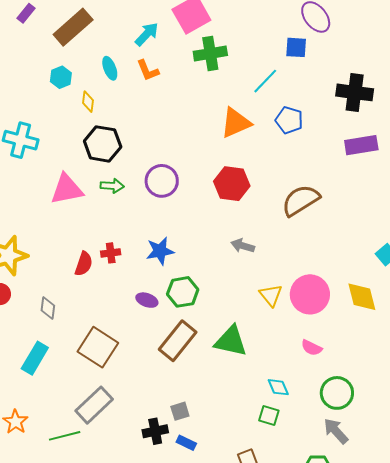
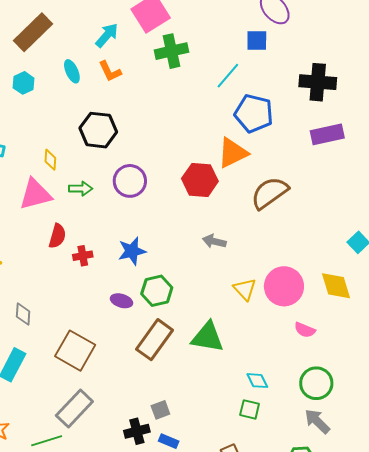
yellow diamond: (88, 102) -> (50, 160), moved
blue pentagon: (289, 120) -> (254, 113), size x1.4
orange triangle: (236, 123) -> (233, 153), moved
black hexagon: (103, 144) -> (98, 130), moved
red semicircle: (84, 264) -> (57, 236), moved
pink semicircle: (312, 348) -> (305, 330), moved

